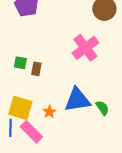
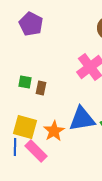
orange star: (49, 112) -> (54, 131), size x1.5

